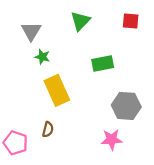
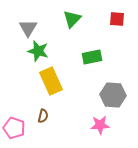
green star: (42, 57) -> (38, 51), size x1.5

